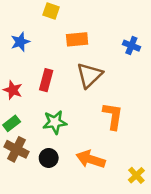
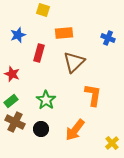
red rectangle: (46, 80) -> (39, 53), moved
green star: (55, 122) -> (46, 100), turned -30
orange arrow: (91, 159) -> (75, 130), turned -70

